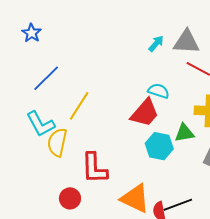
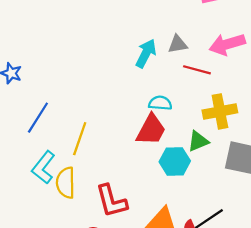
gray triangle: (186, 42) -> (178, 44), size x0.7
cyan arrow: (156, 44) -> (146, 53), size x1.5
cyan L-shape: (41, 124) -> (43, 167), turned 80

